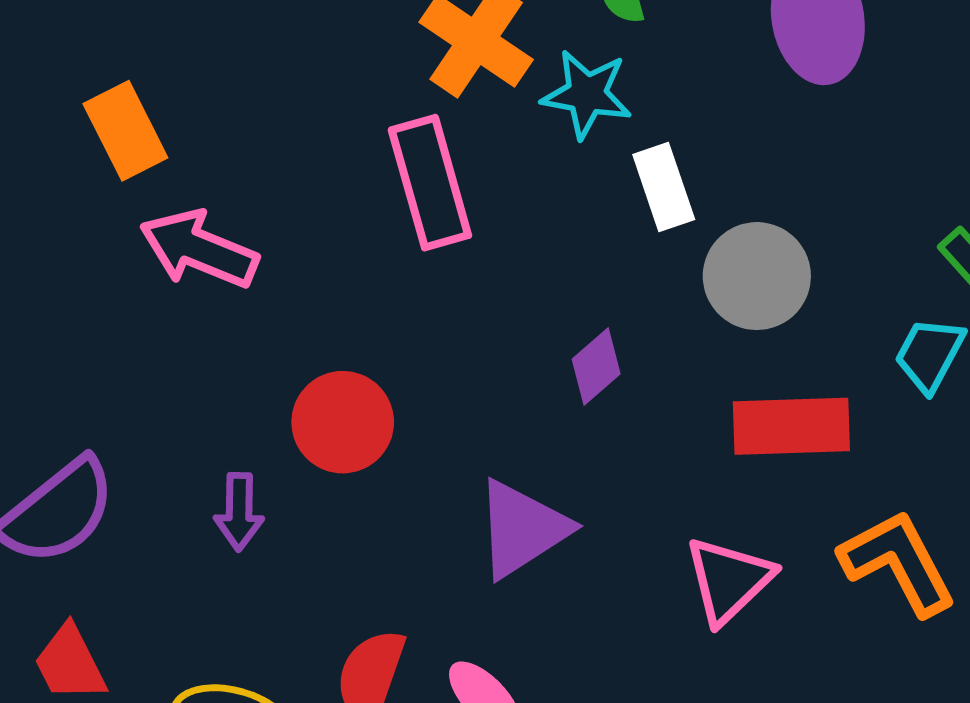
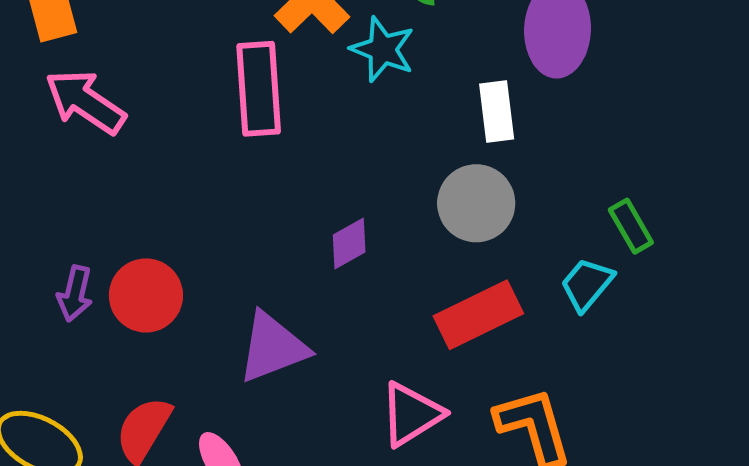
white rectangle: (664, 187) -> (497, 111), moved
red circle: (343, 422) -> (146, 295), moved
red rectangle: (791, 426) -> (478, 315), turned -36

